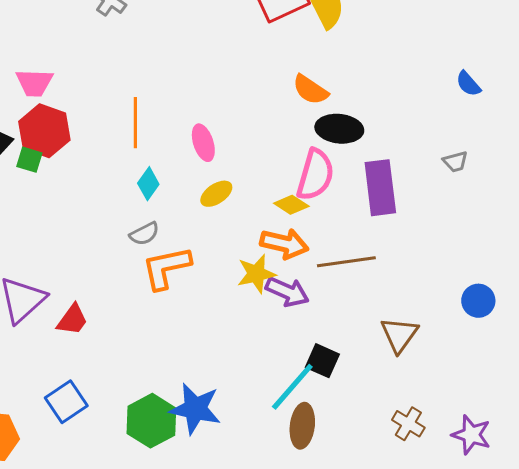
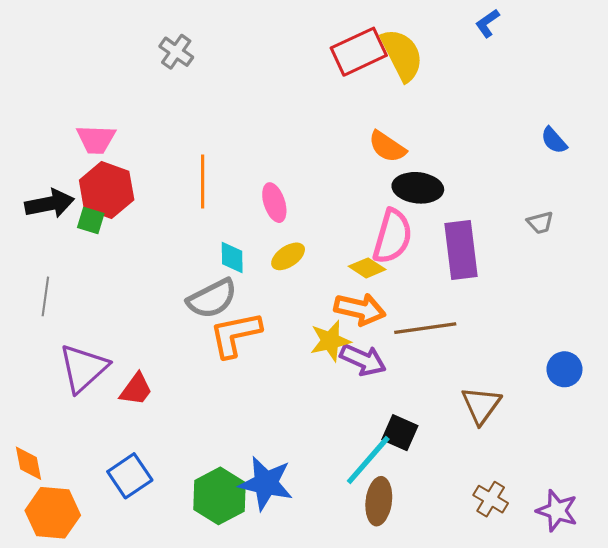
cyan diamond: (148, 184) -> (232, 257), moved, turned -36
gray semicircle: (144, 234) -> (212, 299), size x1.6

